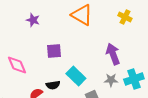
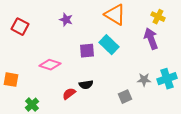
purple arrow: (113, 54) -> (151, 39), moved
pink diamond: (17, 65) -> (50, 65), turned -50
cyan rectangle: (76, 76) -> (109, 45), moved

